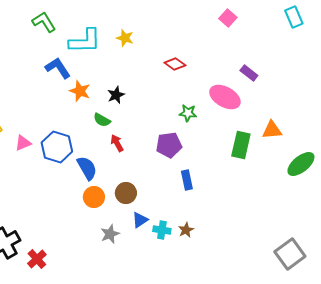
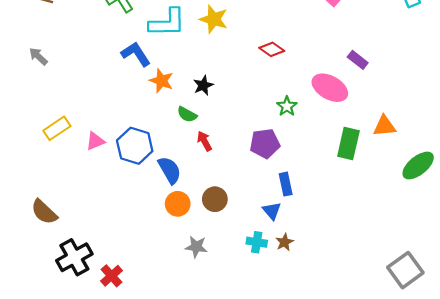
yellow star: (125, 38) -> (214, 19), size x1.4
green star: (188, 113) -> (287, 106), turned 30
blue triangle: (140, 220) -> (272, 211), moved, turned -36
gray star: (110, 234) -> (196, 247), turned 30

